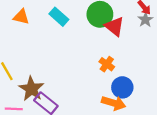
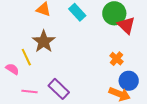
brown star: (31, 89) -> (44, 41), moved

